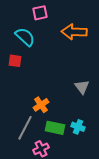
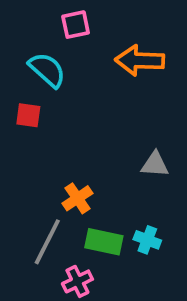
gray triangle: (82, 87) -> (155, 164), turned -49

